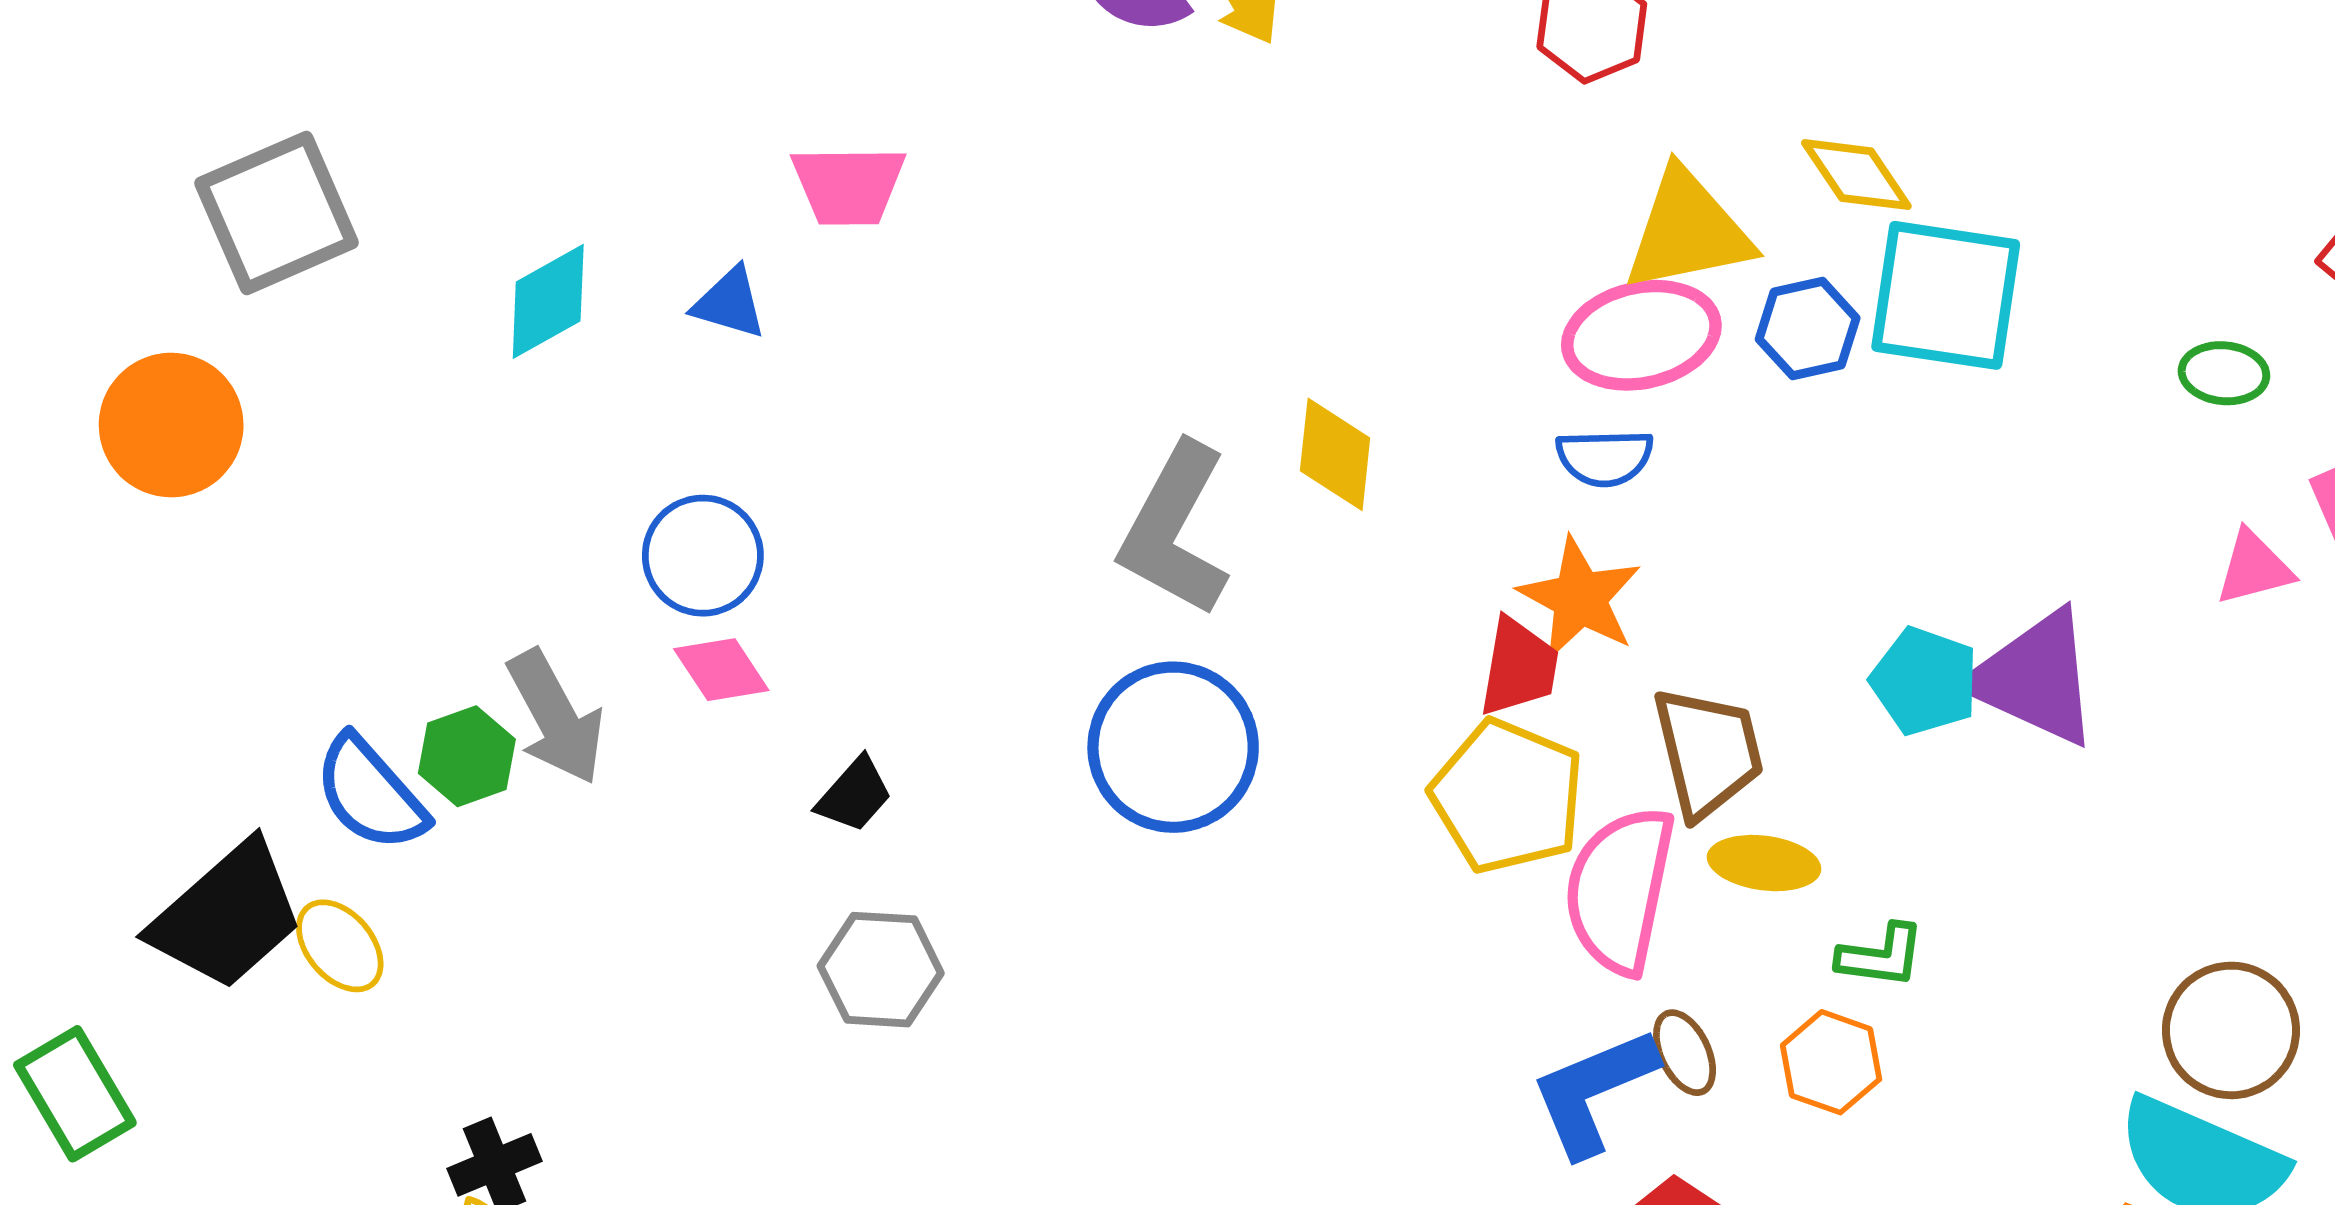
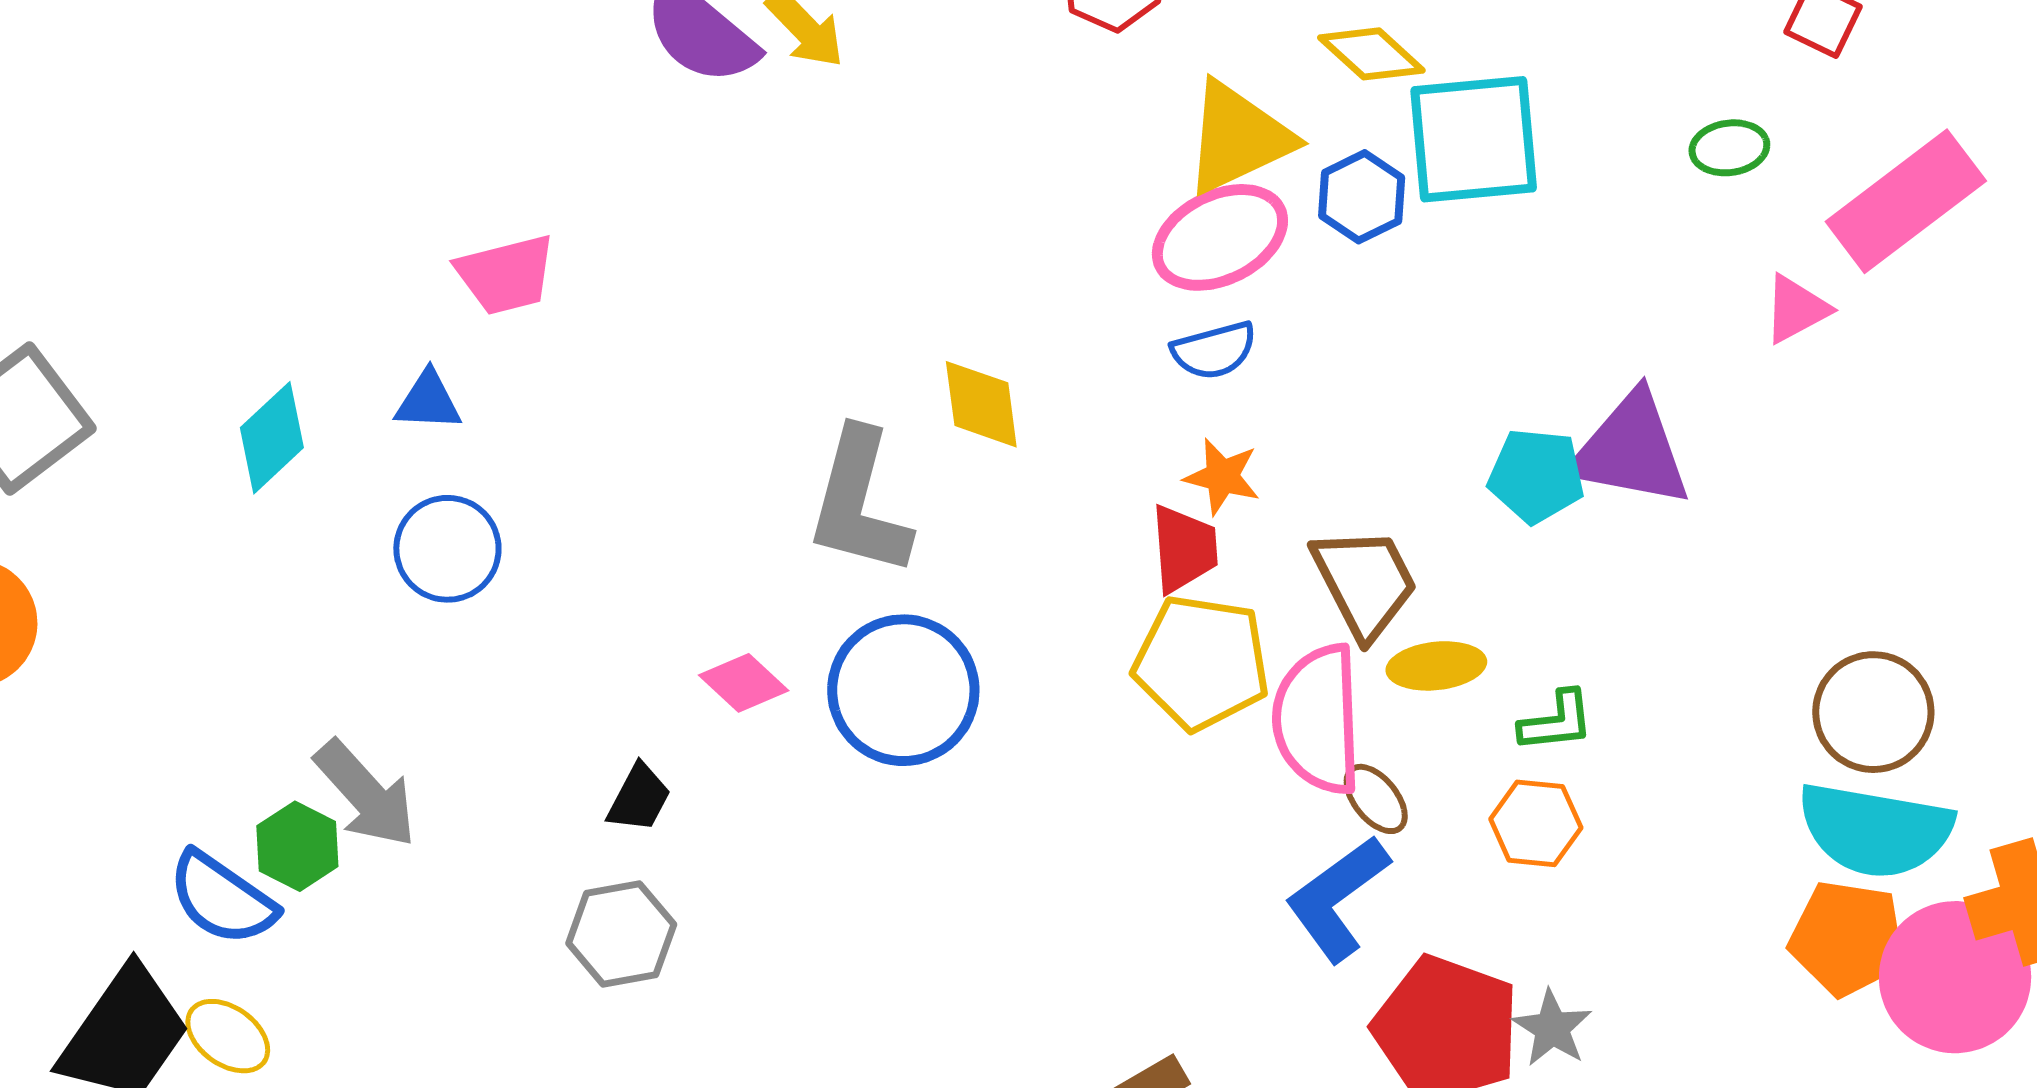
blue circle: (703, 556) -> (447, 549), moved
orange star: (1580, 598) -> (1222, 477), size x0.7
pink diamond: (721, 670) -> (744, 683), moved
gray hexagon: (881, 970) -> (621, 934), moved
brown ellipse: (1685, 1053) -> (1376, 799), moved

